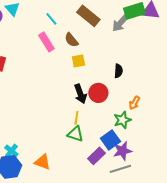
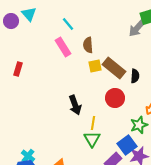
brown rectangle: (88, 16) -> (114, 68), moved
brown semicircle: (71, 40) -> (88, 45), turned 35
black arrow: (80, 94) -> (75, 105), moved
green triangle: (75, 134) -> (92, 139), turned 42

